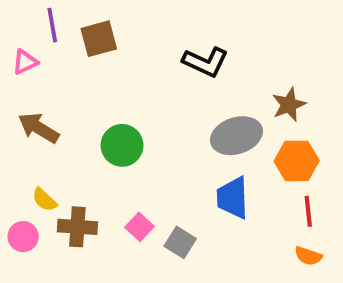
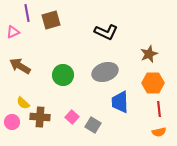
gray ellipse: (236, 136) -> (105, 72), moved
orange semicircle: (308, 256) -> (159, 132), turned -32

